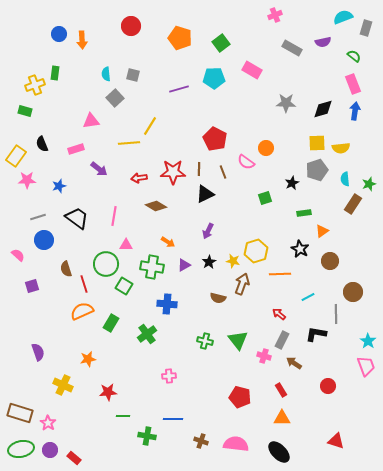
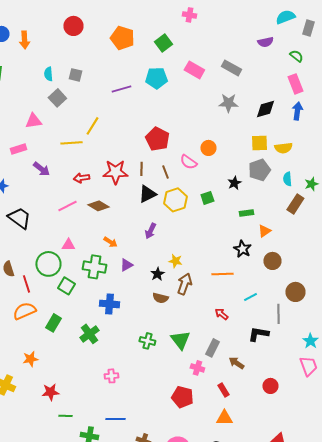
pink cross: (275, 15) -> (189, 15), moved, turned 32
gray rectangle: (292, 48) -> (231, 68), moved
pink line: (114, 216) -> (67, 206), moved, turned 54
yellow hexagon: (256, 251) -> (175, 200), moved
black star: (209, 262) -> (157, 274), moved
gray rectangle: (282, 340) -> (212, 348), moved
pink cross: (264, 356) -> (197, 368), moved

